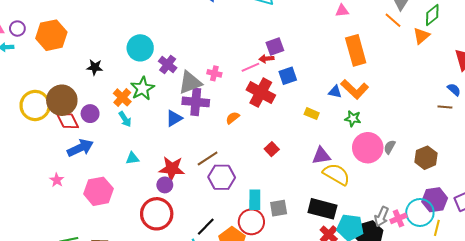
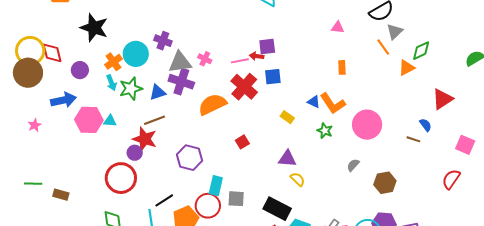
cyan circle: (140, 48) -> (136, 54), moved
orange rectangle: (356, 50) -> (342, 67), size x0.5
purple cross: (168, 65) -> (163, 41), turned -30
black star: (95, 67) -> (94, 28), size x1.8
green star: (142, 88) -> (131, 89), moved
brown circle: (62, 100) -> (28, 73), moved
orange semicircle: (233, 118) -> (212, 104), size x2.0
red diamond: (68, 121) -> (52, 53), moved
pink circle: (368, 148) -> (367, 125), moved
brown line: (208, 158) -> (154, 120), moved
yellow semicircle: (336, 174) -> (298, 179), size x0.6
pink hexagon: (98, 191) -> (89, 120), moved

